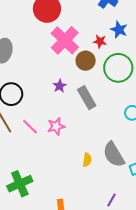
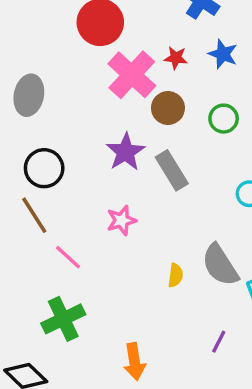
red star: (100, 41) -> (176, 58), moved
green circle: (118, 68) -> (224, 119), size x0.6
purple star: (60, 86) -> (125, 152), size x1.6
pink line: (30, 127) -> (68, 257), moved

